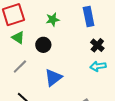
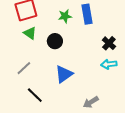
blue rectangle: (89, 17) -> (87, 14), moved
gray line: (20, 66) -> (24, 68), moved

